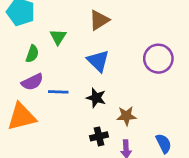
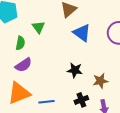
blue triangle: (98, 61) -> (82, 33), moved
blue line: (58, 92) -> (46, 102), moved

